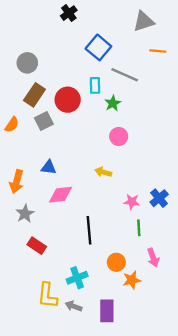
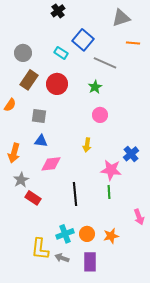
cyan rectangle: (95, 85) -> (61, 53), moved, turned -56
gray square: (44, 121) -> (39, 116), moved, turned 35
yellow arrow: (103, 172) -> (87, 145), turned -96
blue cross: (159, 198) -> (131, 154), moved
pink star: (132, 202) -> (111, 170), size x1.5
green line: (139, 228) -> (109, 192), moved
red rectangle: (37, 246) -> (33, 198), moved
pink arrow: (153, 258) -> (139, 217), moved
orange circle: (116, 262) -> (87, 234), moved

